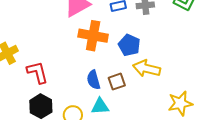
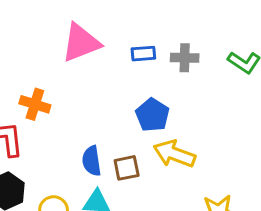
orange cross: (93, 36) -> (35, 104), moved, size x0.7

